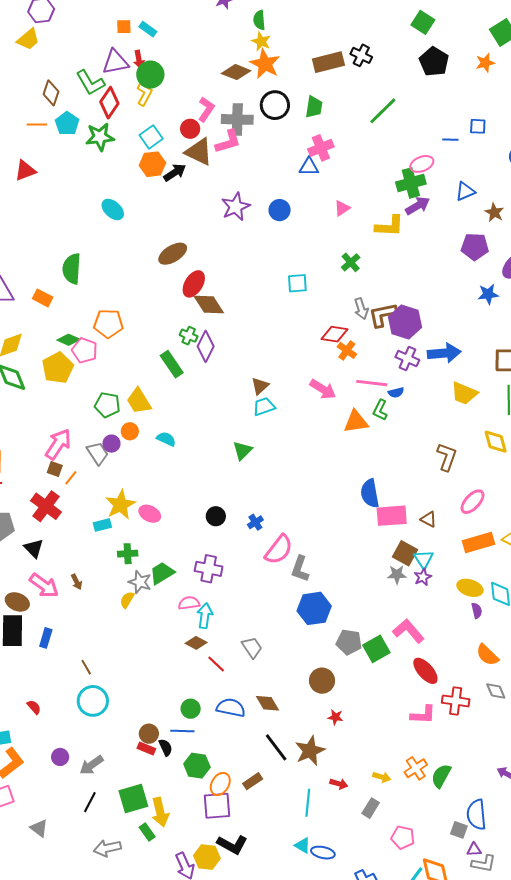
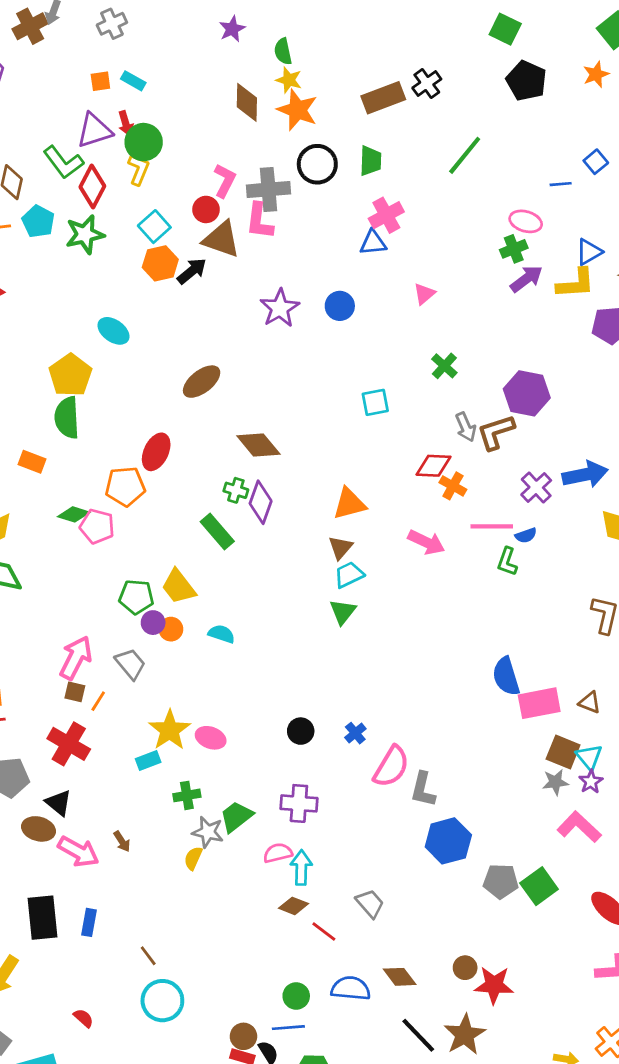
black cross: (361, 55) -> (427, 84), turned 35
brown diamond: (236, 72) -> (247, 102), moved, turned 76
blue square: (478, 126) -> (596, 162), turned -36
pink L-shape: (228, 142) -> (259, 221), turned 120
pink ellipse: (422, 164) -> (526, 221), turned 45
green cross: (411, 183) -> (514, 249), size x0.7
yellow L-shape: (389, 226) -> (576, 283), moved
red ellipse: (194, 284) -> (156, 452), moved
purple hexagon: (405, 322) -> (527, 393), moved
purple cross: (407, 358) -> (536, 487), turned 30
yellow pentagon: (58, 368) -> (70, 375), moved
orange triangle: (356, 422) -> (349, 504), moved
purple circle: (111, 444) -> (153, 623), moved
green triangle: (242, 451) -> (343, 612), moved
brown ellipse: (17, 602) -> (39, 829), moved
pink L-shape: (408, 631) -> (579, 827), moved
brown circle: (322, 681) -> (465, 968), moved, size x0.7
red star: (335, 717) -> (494, 985), size x1.8

